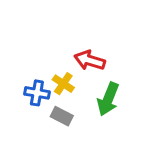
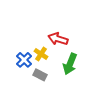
blue cross: (37, 93) -> (24, 60), turned 35

